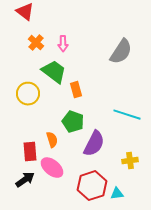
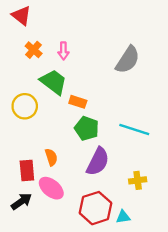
orange rectangle: (76, 90) -> (78, 102), turned -56
green pentagon: (73, 122) -> (87, 128), moved

